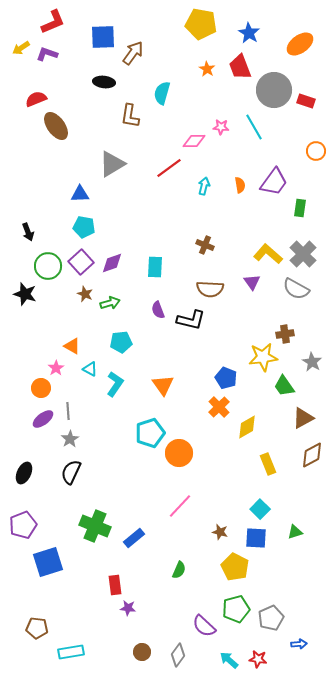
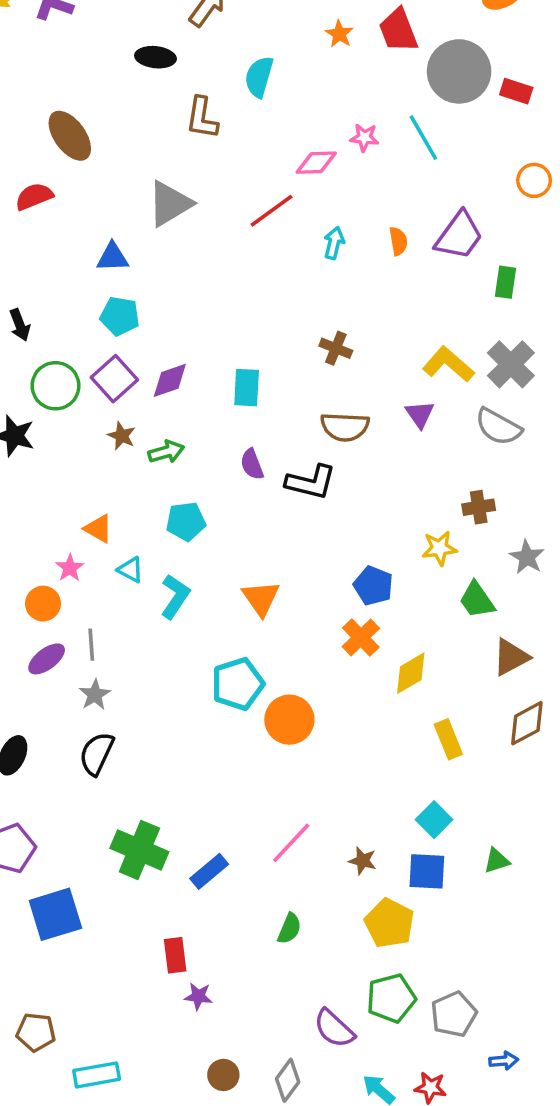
red semicircle: (36, 99) -> (34, 196), moved
yellow star: (263, 357) -> (439, 548), size x0.7
pink line: (180, 506) -> (291, 843), moved

